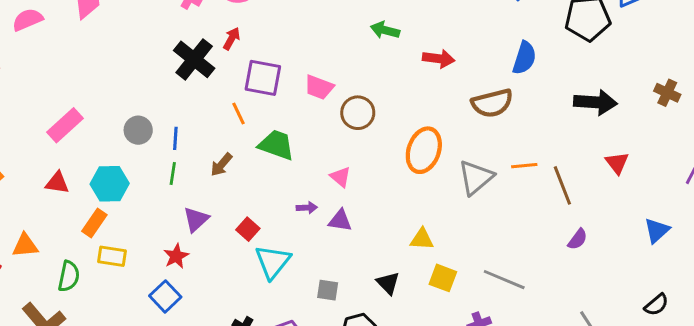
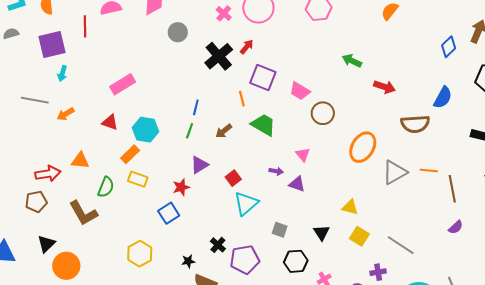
gray circle: (138, 130) -> (178, 32), moved

